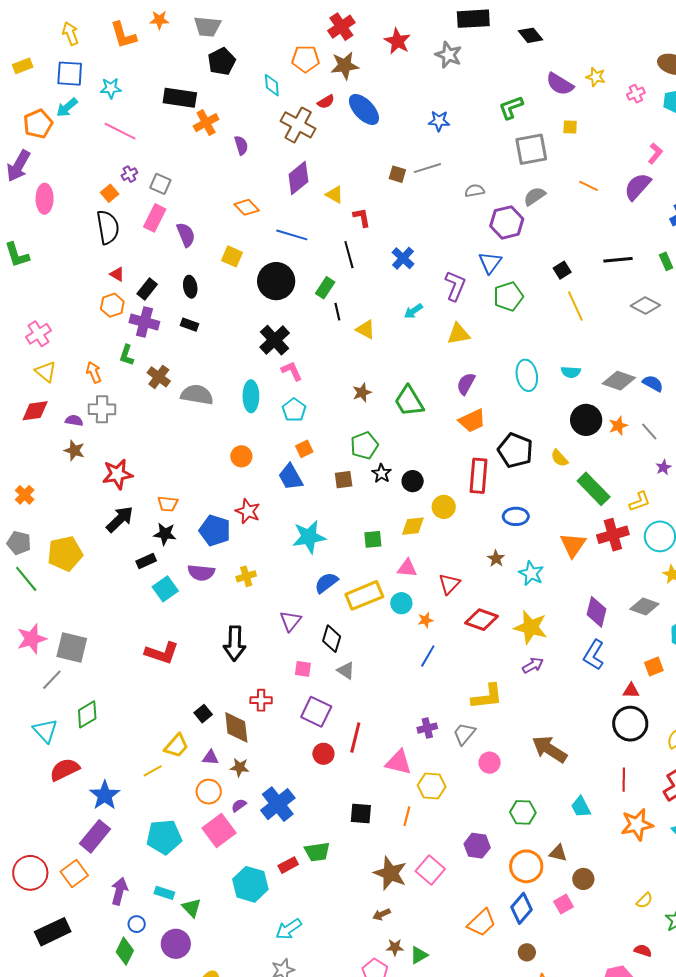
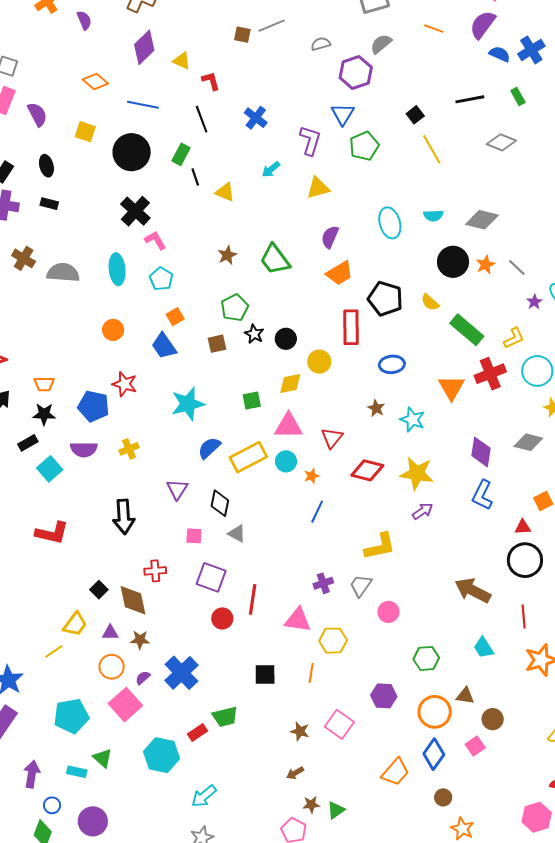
blue semicircle: (653, 383) -> (500, 54), moved
pink triangle: (407, 568) -> (288, 426), size x1.4
brown arrow: (549, 749) -> (473, 590), moved
brown star: (390, 873) -> (300, 731), size x0.6
green triangle: (192, 908) -> (103, 758), moved

